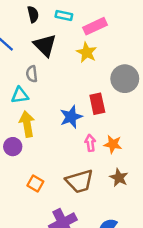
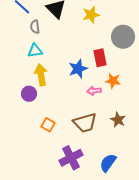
yellow star: (87, 52) -> (91, 15), turned 30
gray semicircle: (32, 74) -> (35, 27), moved
pink arrow: (90, 143) -> (94, 91), turned -88
orange star: (113, 144) -> (113, 81), moved

